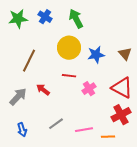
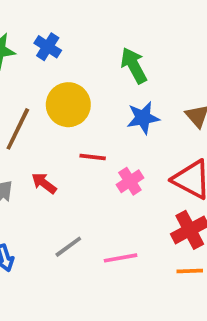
green arrow: (76, 19) -> (134, 65), moved
yellow circle: (69, 48) -> (68, 105), moved
orange line: (108, 137) -> (190, 271), moved

